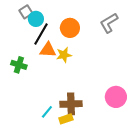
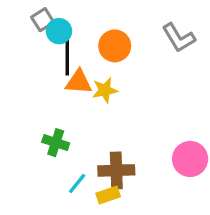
gray L-shape: (109, 23) -> (179, 38), turned -90
black line: (41, 34) -> (67, 56), turned -30
green cross: (19, 65) -> (56, 143), moved

